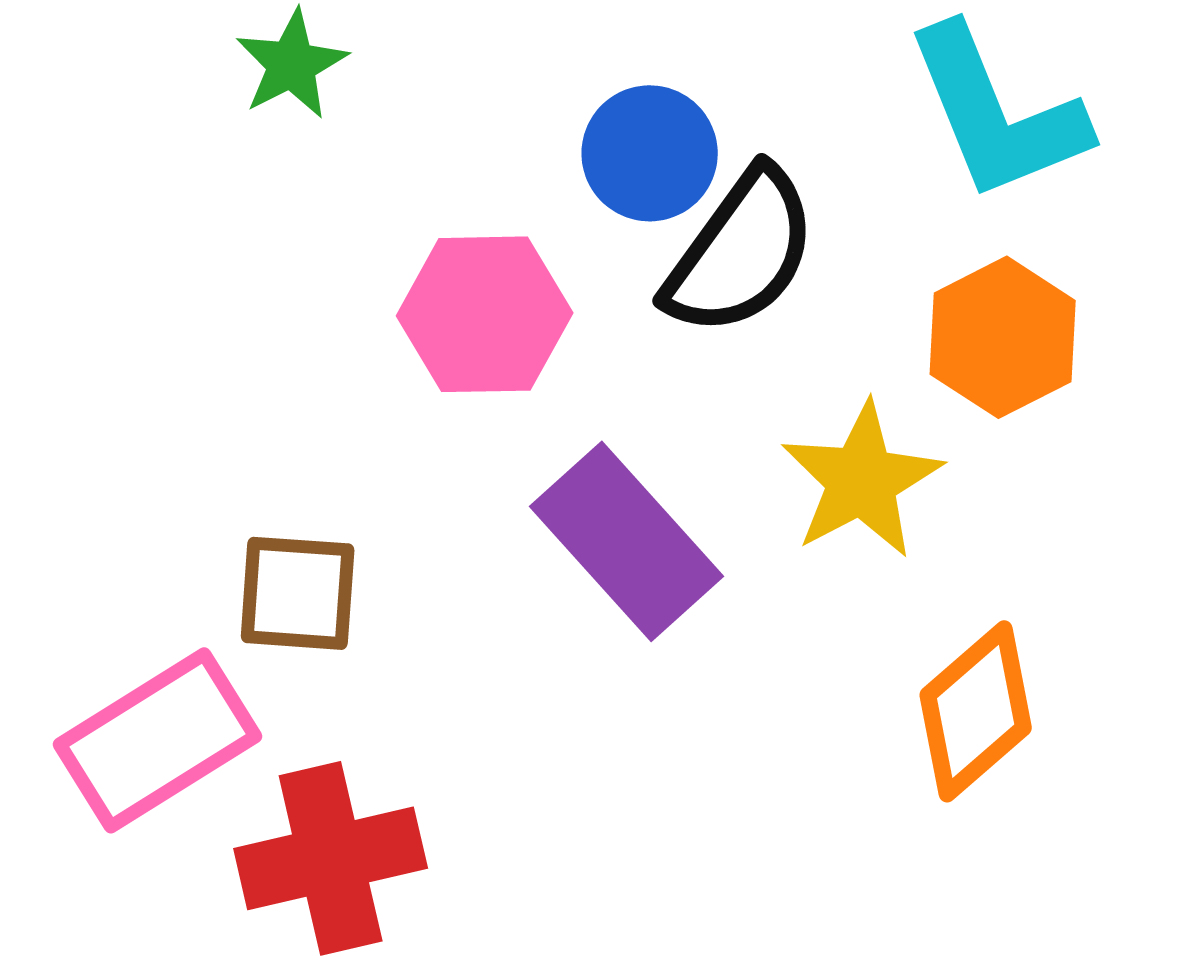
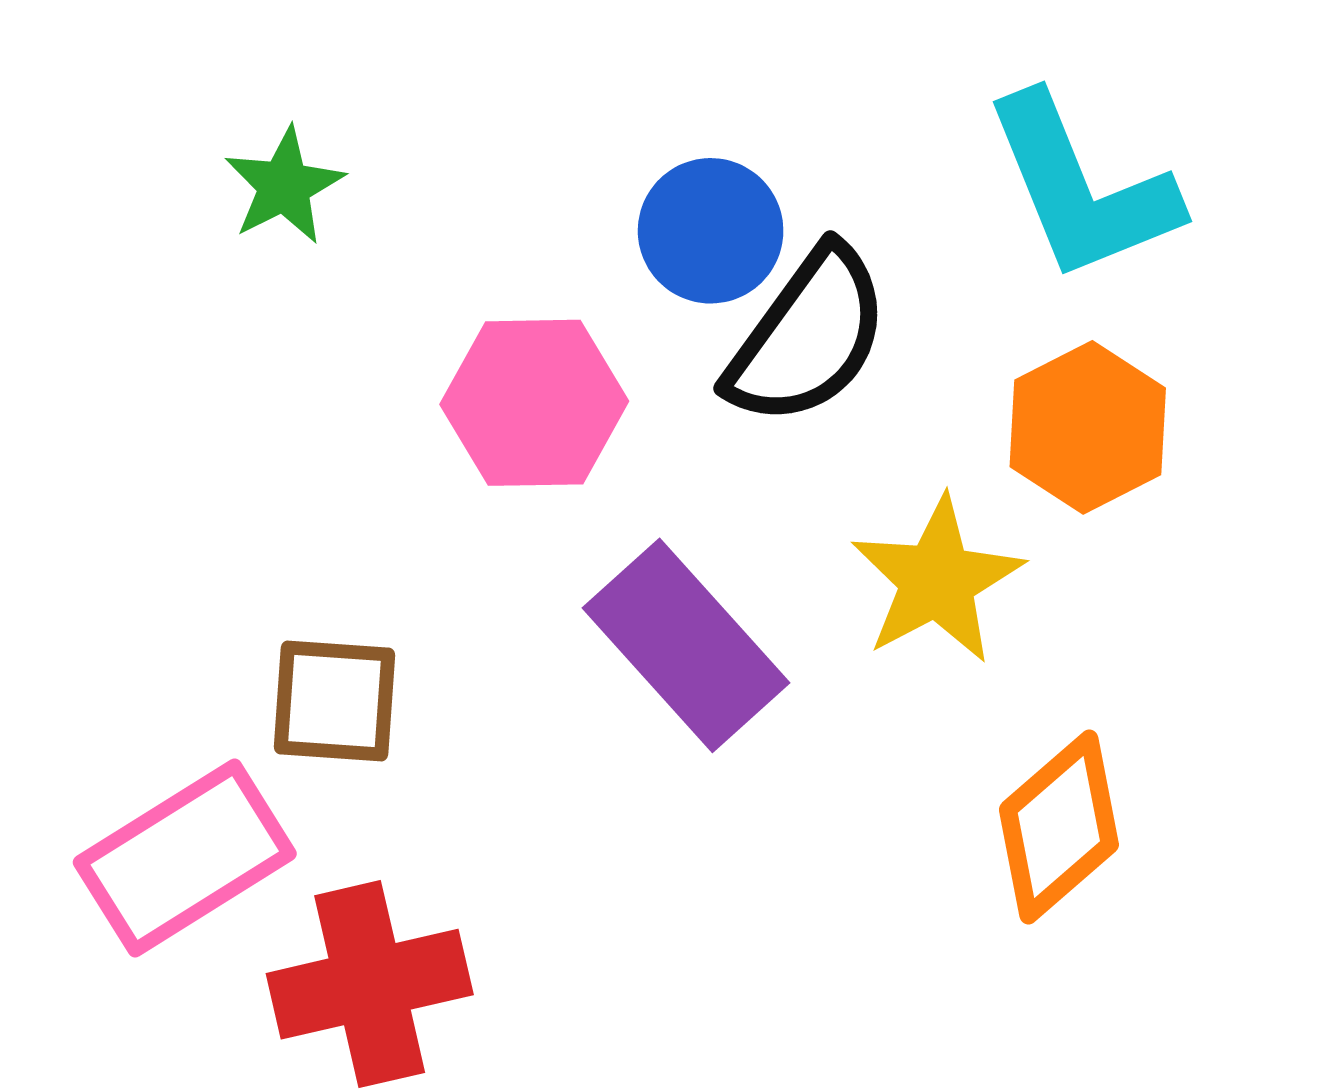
green star: (292, 64) -> (284, 186), moved

